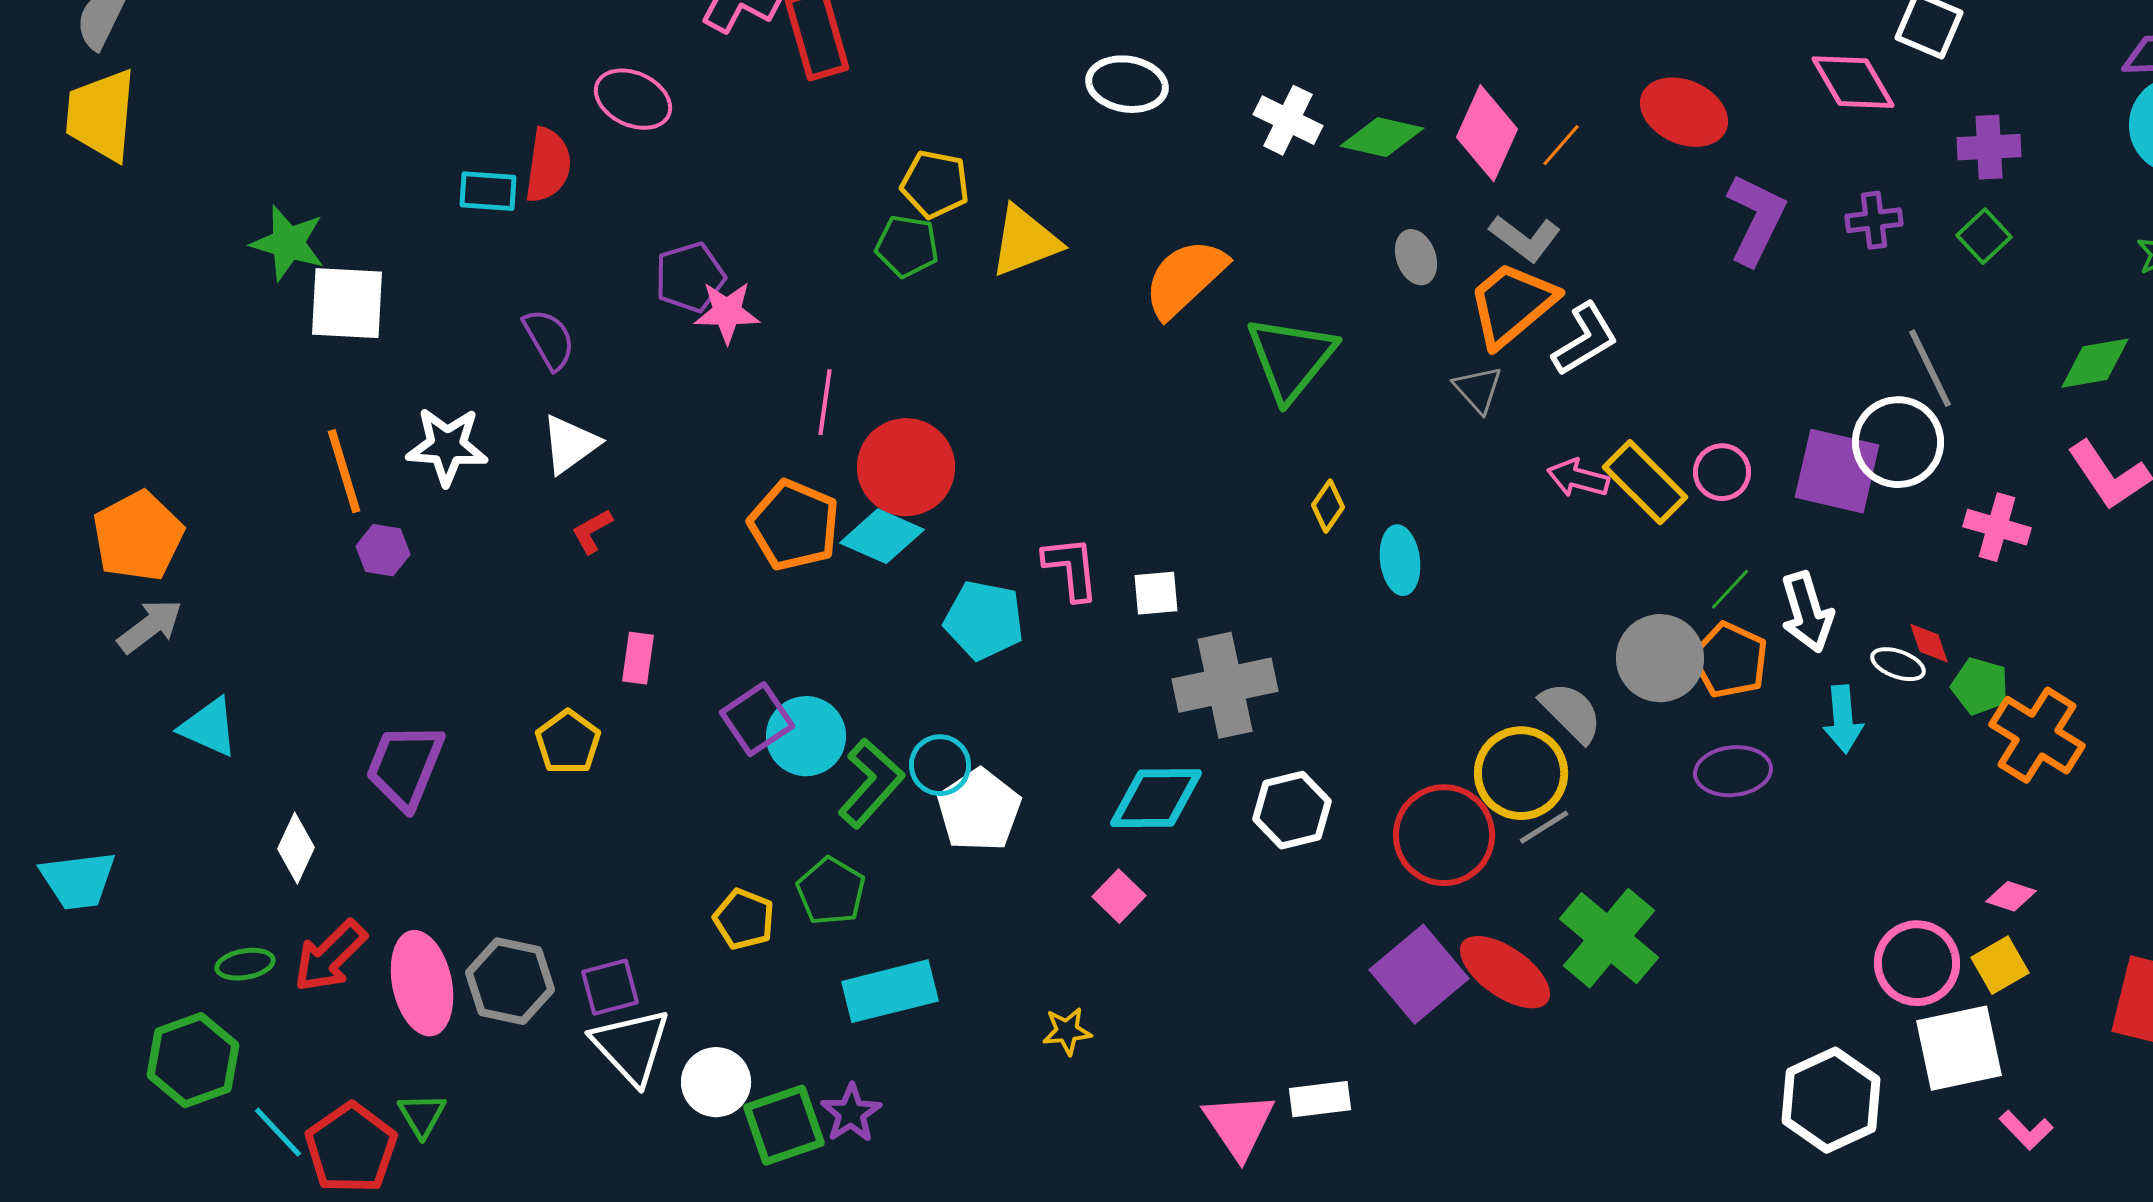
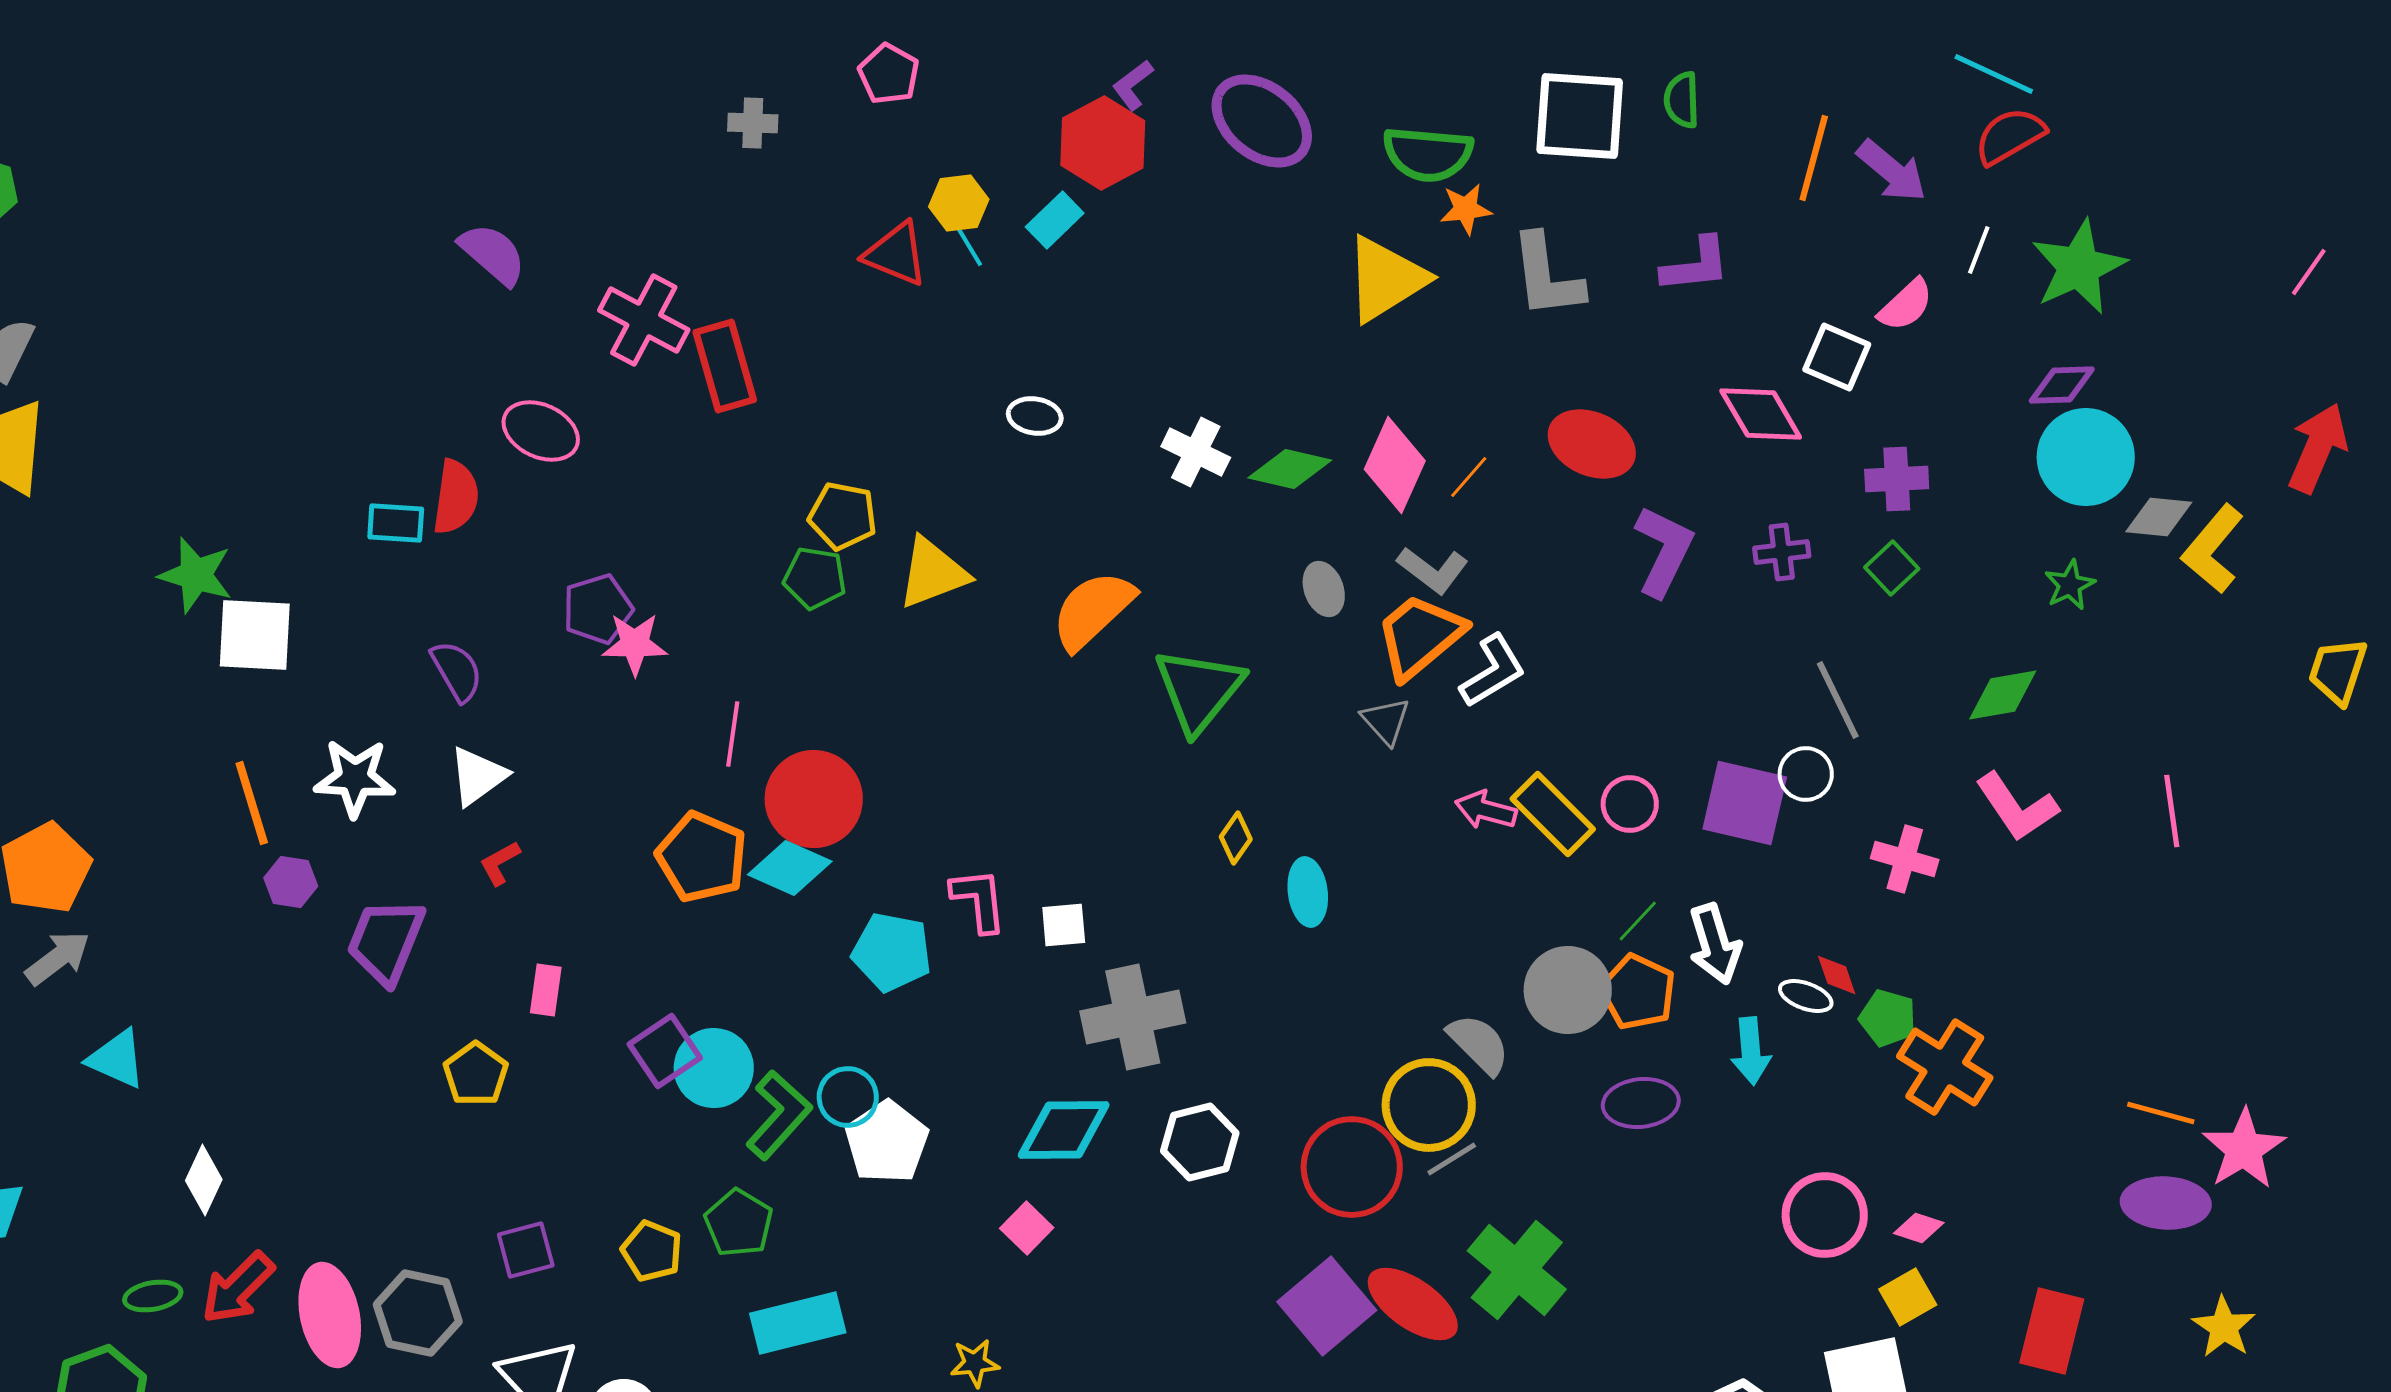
white ellipse: (1127, 84) -> (1035, 416), size x0.7
white circle: (1898, 442) -> (1806, 774), size x0.6
purple trapezoid: (405, 766) -> (386, 941), moved
pink circle: (1917, 963) -> (1825, 1215), moved
purple square: (610, 987) -> (526, 1250), moved

